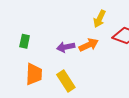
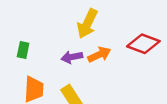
yellow arrow: (99, 19) -> (87, 24), moved, size x1.4

